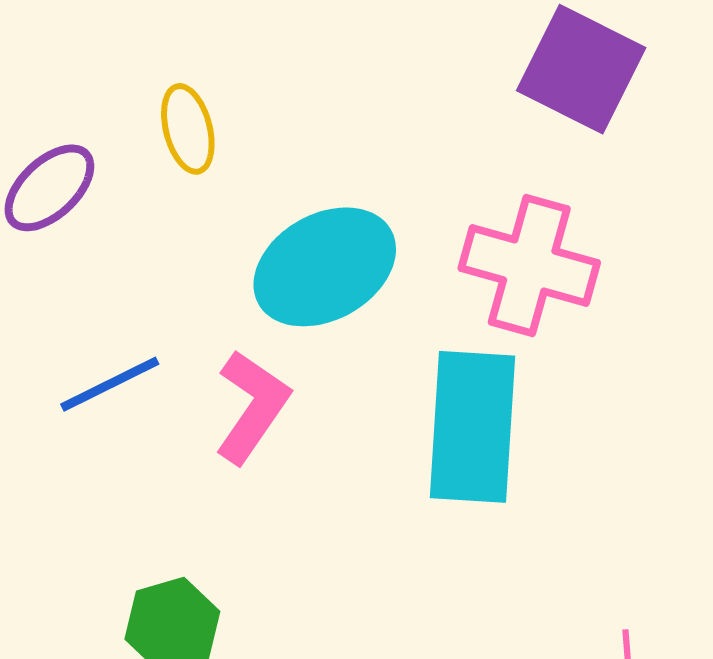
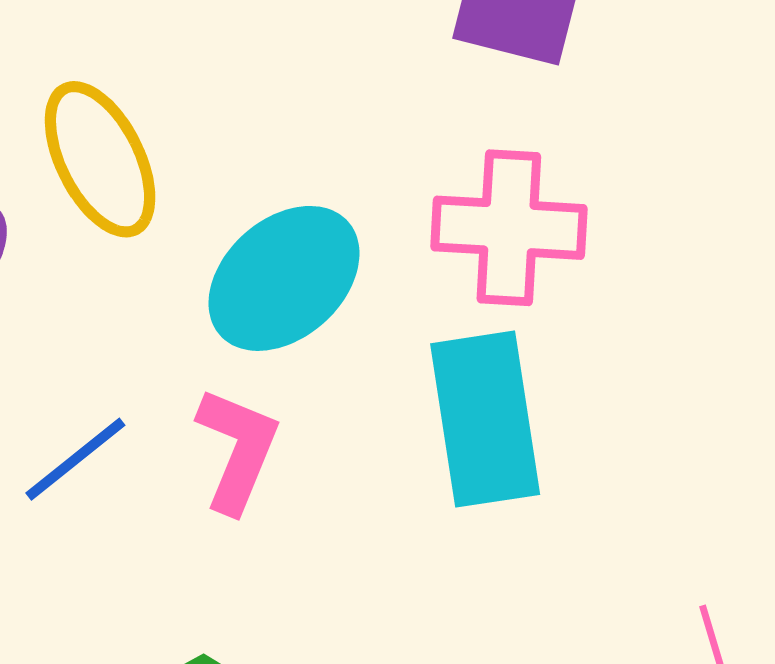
yellow ellipse: (188, 129) -> (100, 159), size x1.6

